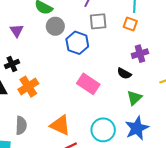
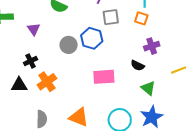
gray circle: (55, 26) -> (69, 45), moved
pink rectangle: (88, 84) -> (104, 77), turned -35
green triangle: (134, 98) -> (148, 88), turned -35

